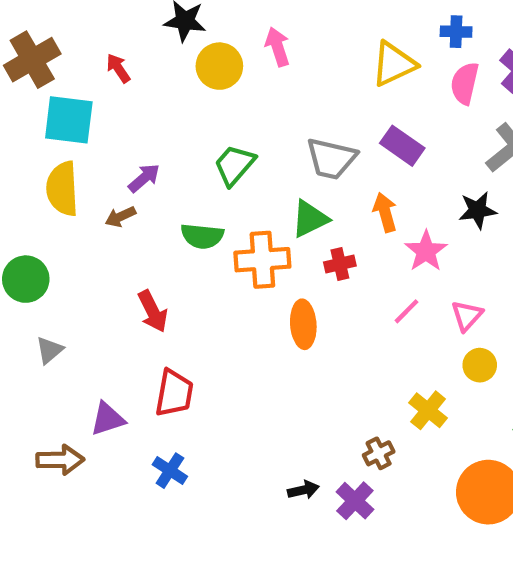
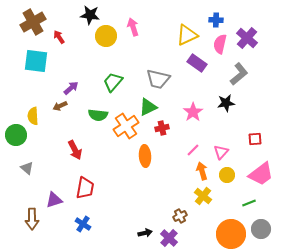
brown cross: (32, 60) -> (33, 22), moved
purple rectangle: (402, 146) -> (197, 63), moved
yellow semicircle: (62, 189) -> (33, 116), moved, size x0.7
orange arrow: (385, 212) -> (202, 171), moved
pink star: (426, 251) -> (193, 112), moved
orange cross: (262, 260) -> (126, 126), turned -30
gray triangle: (49, 350) -> (27, 168), turned -40
brown arrow: (60, 460) -> (32, 219), turned 90

